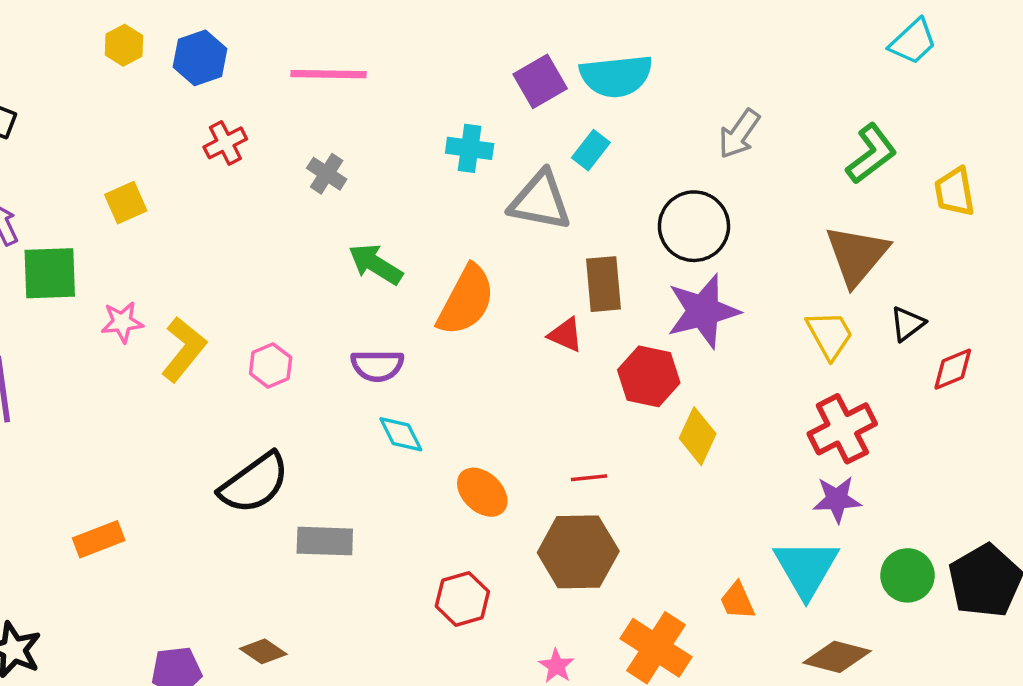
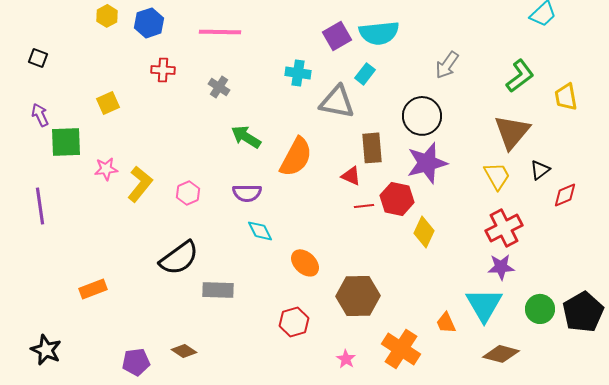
red cross: (225, 143) -> (163, 70), turned 30
red line: (589, 478) -> (364, 206), moved

